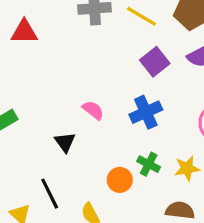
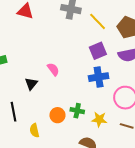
blue cross: (146, 112) -> (99, 77), moved
green cross: (149, 164) -> (77, 111), turned -32

